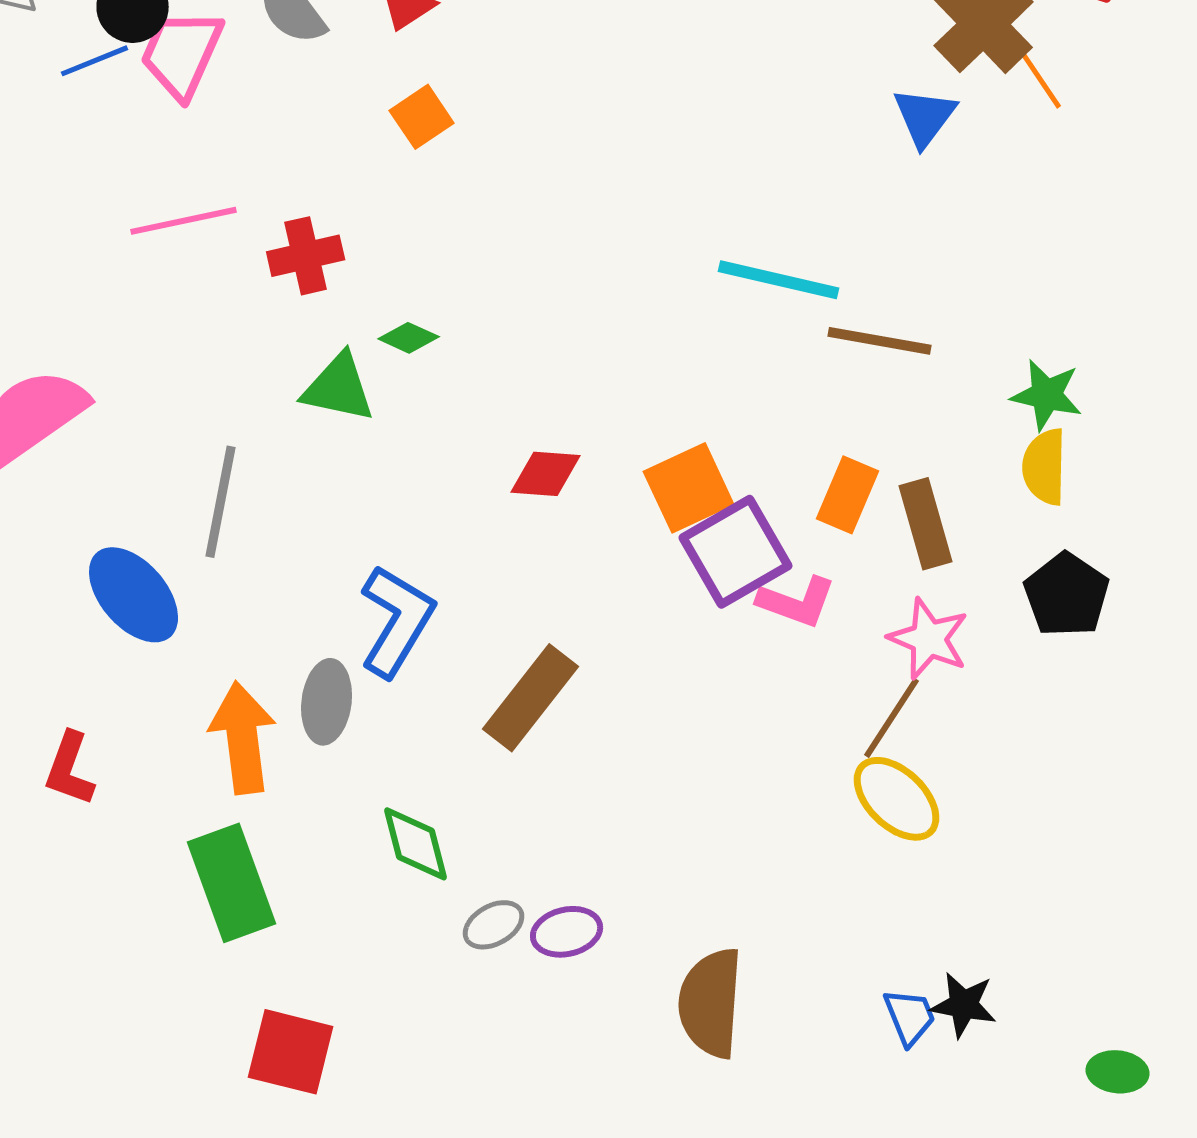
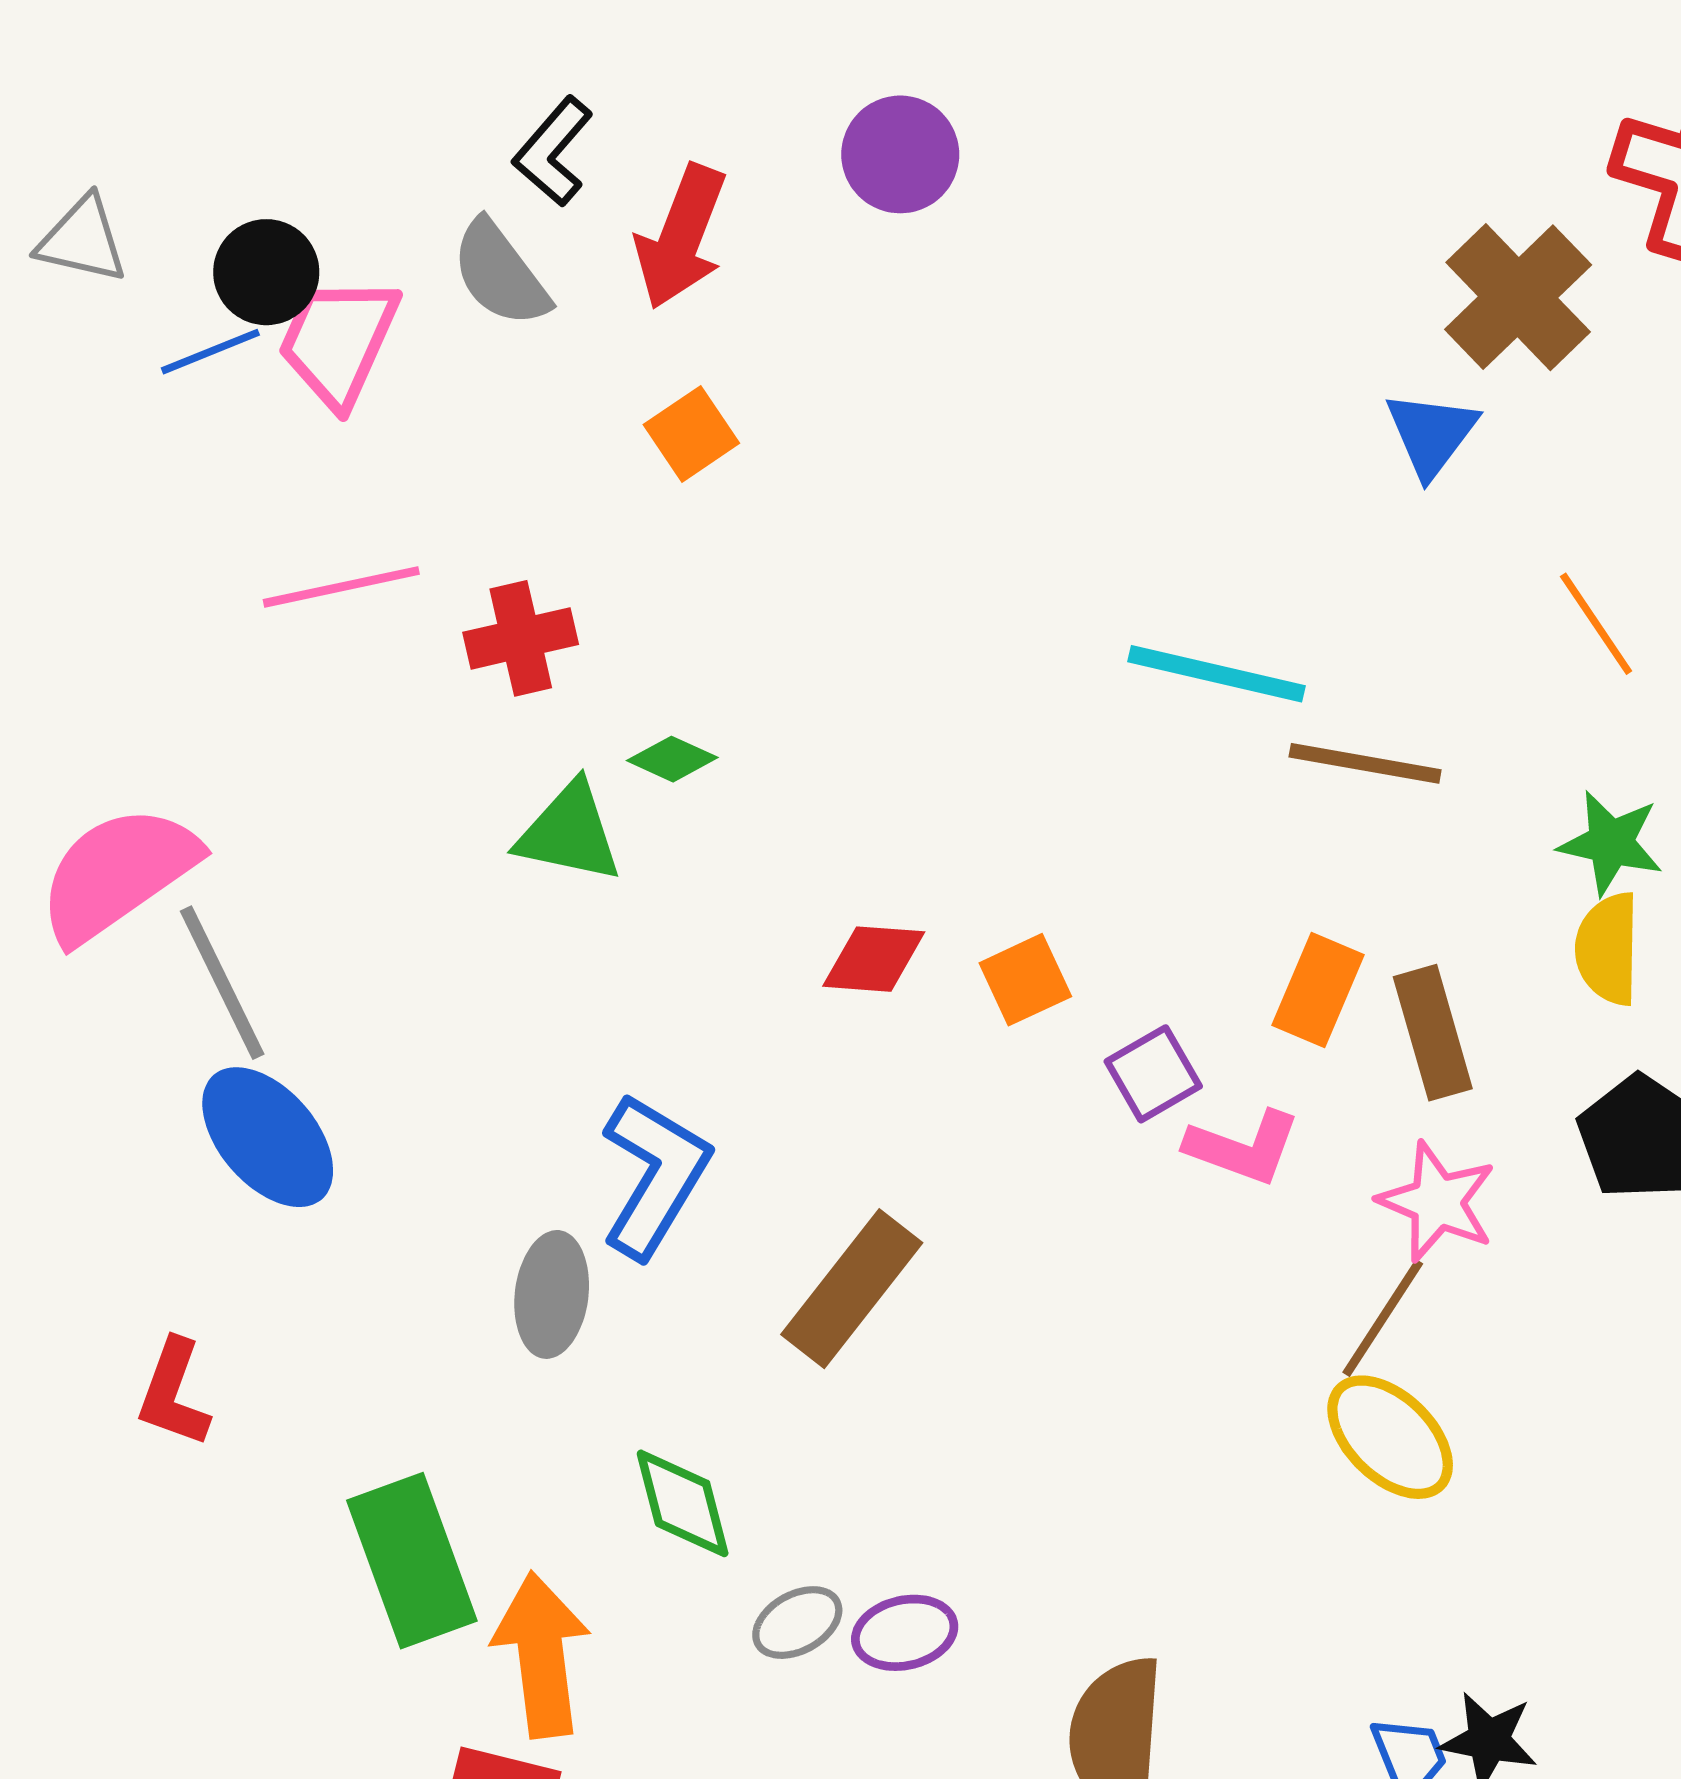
orange line: (1037, 74) -> (1596, 624), moved
orange square: (689, 488) -> (1025, 980), moved, size x0.7
gray line: (221, 502) -> (222, 983), moved, turned -37
purple square: (736, 552) -> (1153, 1074), size x0.6
orange arrow: (243, 738) -> (541, 1655), moved

